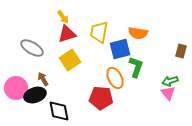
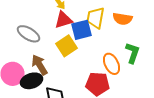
orange semicircle: (138, 33) -> (122, 19), moved
blue square: (120, 49) -> (82, 30), moved
brown arrow: (43, 79) -> (40, 65), size x1.5

